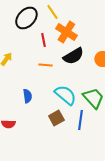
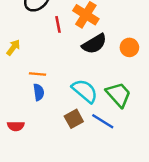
orange line: (45, 65) -> (37, 74), moved
blue line: (80, 120) -> (103, 121), turned -66

